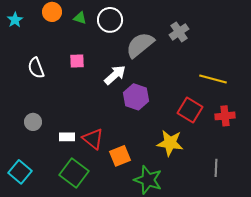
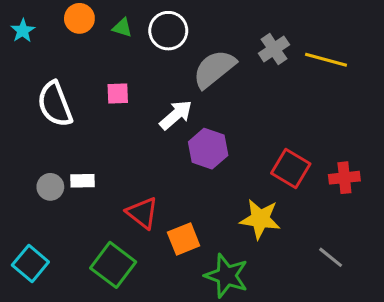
white semicircle: (36, 68) -> (55, 104), size x1.4
yellow line: (213, 79) -> (326, 60), moved
white rectangle: (67, 137) -> (82, 181), moved
gray line: (216, 168) -> (331, 257), turned -54

